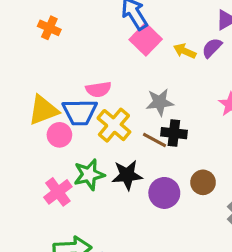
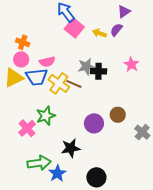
orange cross: (49, 28) -> (23, 42), moved
black cross: (174, 133) -> (99, 71), moved
pink circle: (59, 135) -> (21, 59), moved
brown line: (154, 140) -> (74, 84), moved
black star: (127, 175) -> (71, 148), moved

